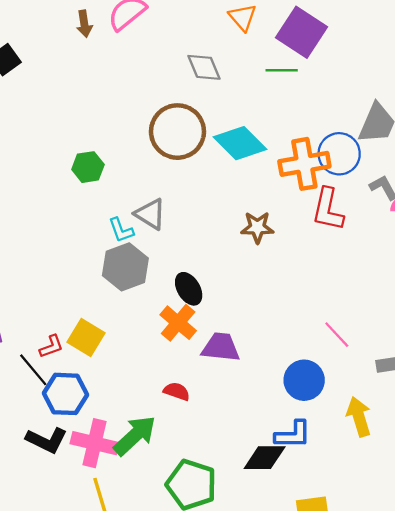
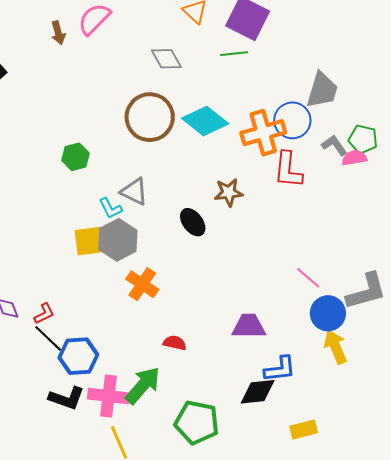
black ellipse: (189, 289) -> (193, 222), moved
orange cross: (178, 323) -> (142, 284), moved
yellow square: (86, 337) -> (89, 241), moved, turned -32
red L-shape: (51, 346) -> (44, 314), moved
purple trapezoid: (221, 347) -> (249, 326), moved
blue circle: (304, 380) -> (328, 313), moved

